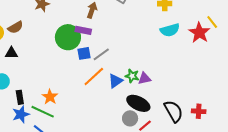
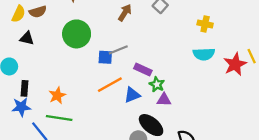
purple rectangle: (83, 30) -> (143, 69), moved
green circle: (68, 37) -> (77, 34), moved
gray line: (101, 54) -> (118, 50), moved
green star: (132, 76) -> (157, 84), moved
green line: (43, 112) -> (59, 118), moved, turned -30

